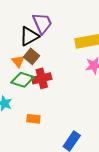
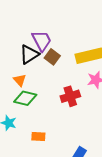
brown square: (31, 56) -> (52, 57), moved
red cross: (42, 78) -> (70, 96), moved

